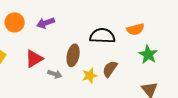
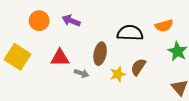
purple arrow: (46, 23) -> (71, 21), turned 42
red triangle: (34, 59) -> (60, 58), turned 30

